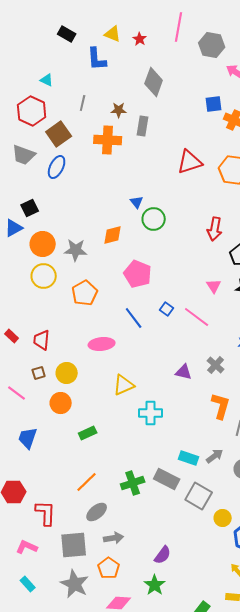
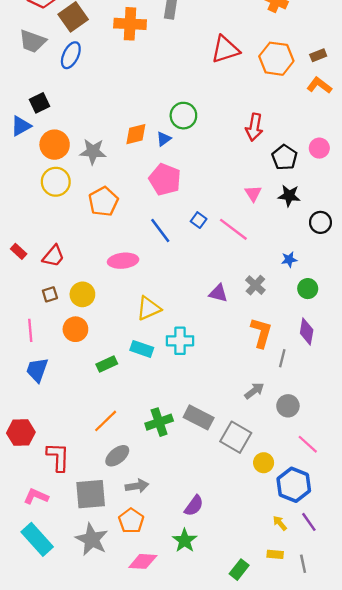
blue triangle: (137, 202) -> (164, 139), moved, turned 32
red trapezoid: (42, 340) -> (53, 256), turned -145
pink line: (17, 393) -> (30, 330), moved, turned 48
cyan rectangle: (189, 458) -> (142, 349), moved
cyan rectangle: (28, 584) -> (37, 539), size x1.8

